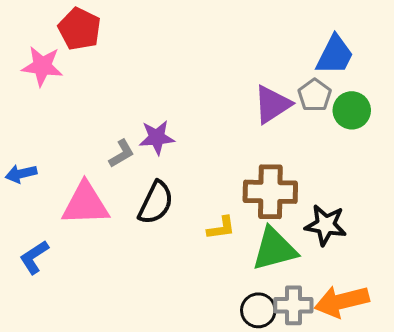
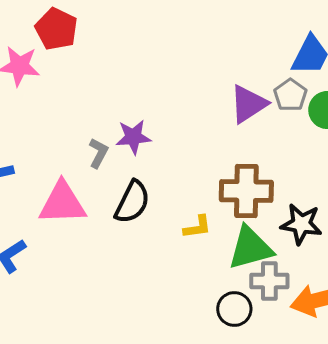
gray L-shape: (122, 154) -> (98, 153), turned -32
gray cross: (293, 305) -> (269, 281), moved

